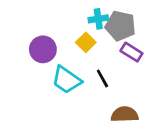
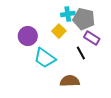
black line: (102, 78) -> (81, 53), moved
brown semicircle: (125, 114) -> (70, 81), moved

